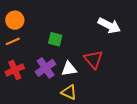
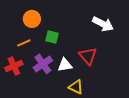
orange circle: (15, 20) -> (32, 19), moved
orange line: (13, 41) -> (24, 43), moved
yellow triangle: (69, 92) -> (76, 87), moved

